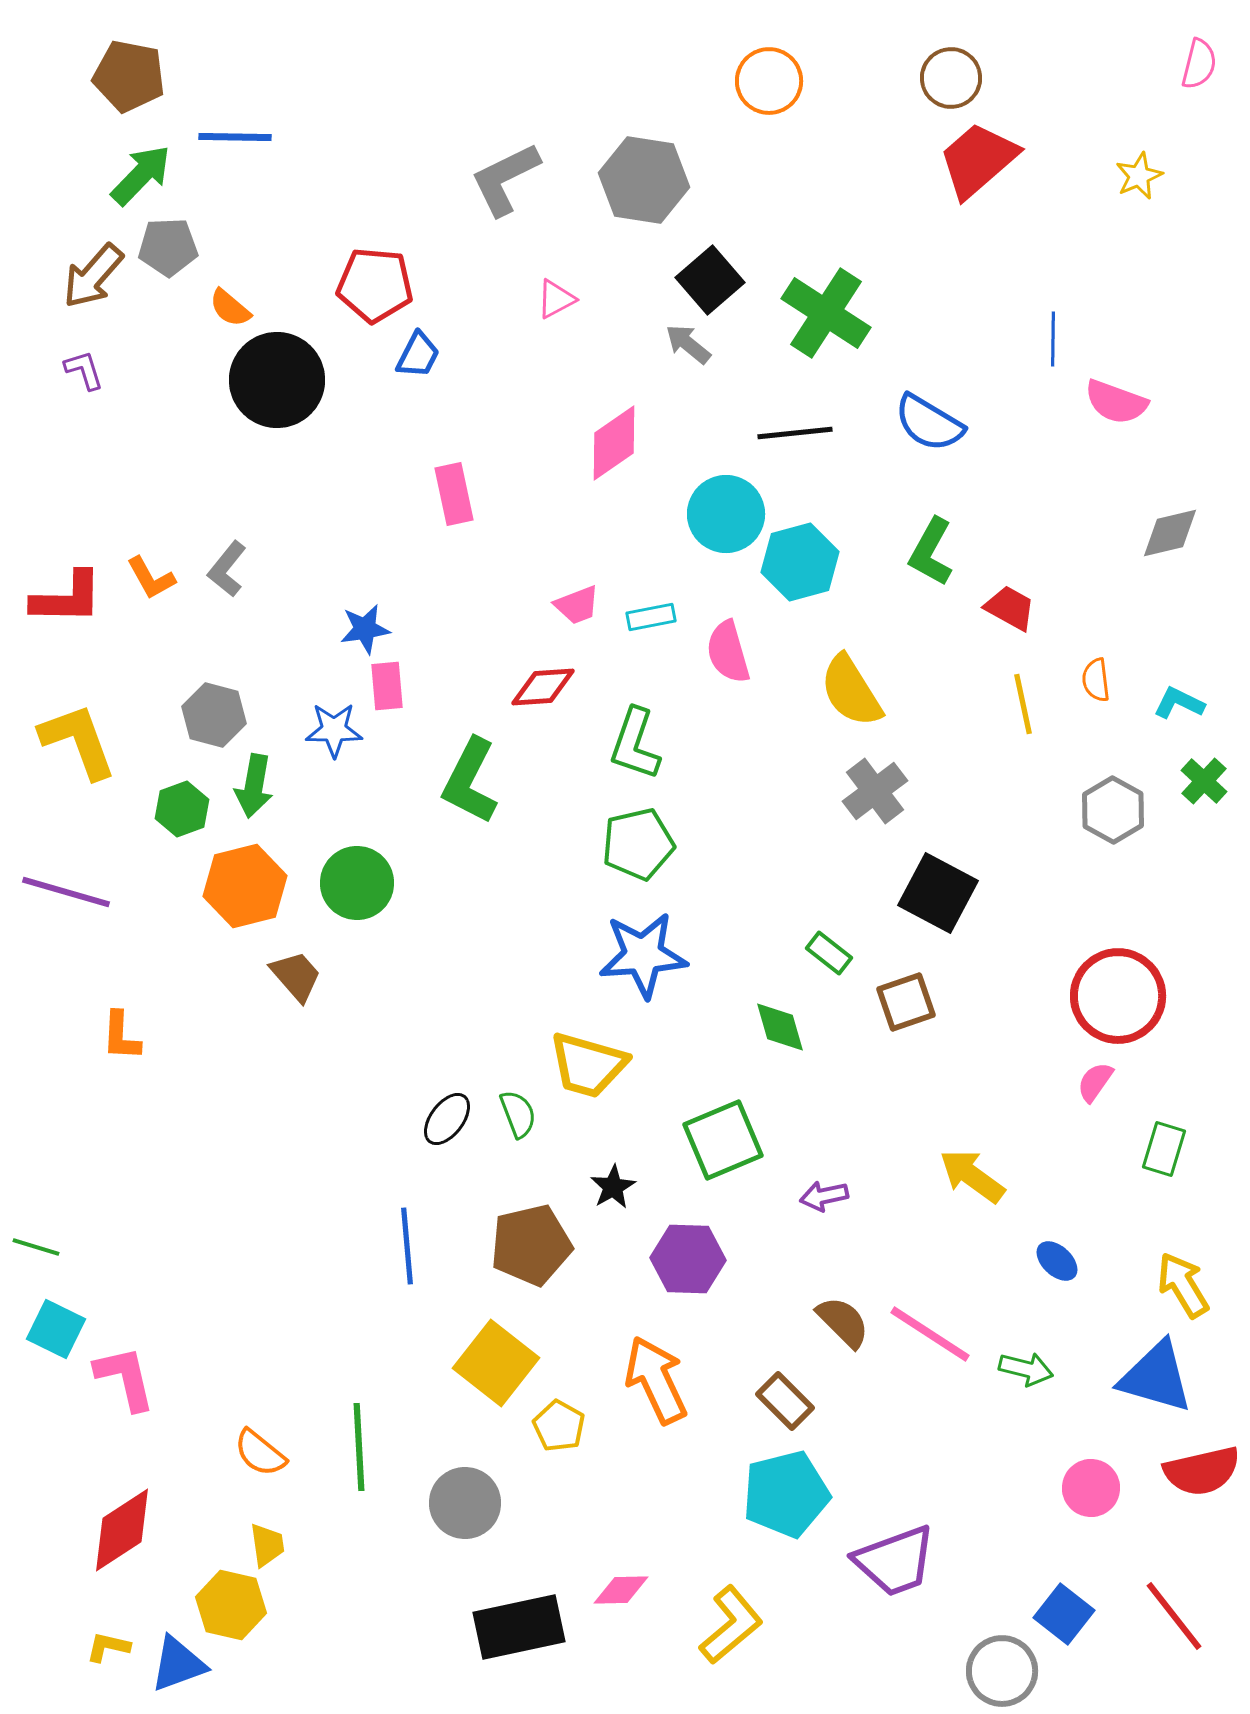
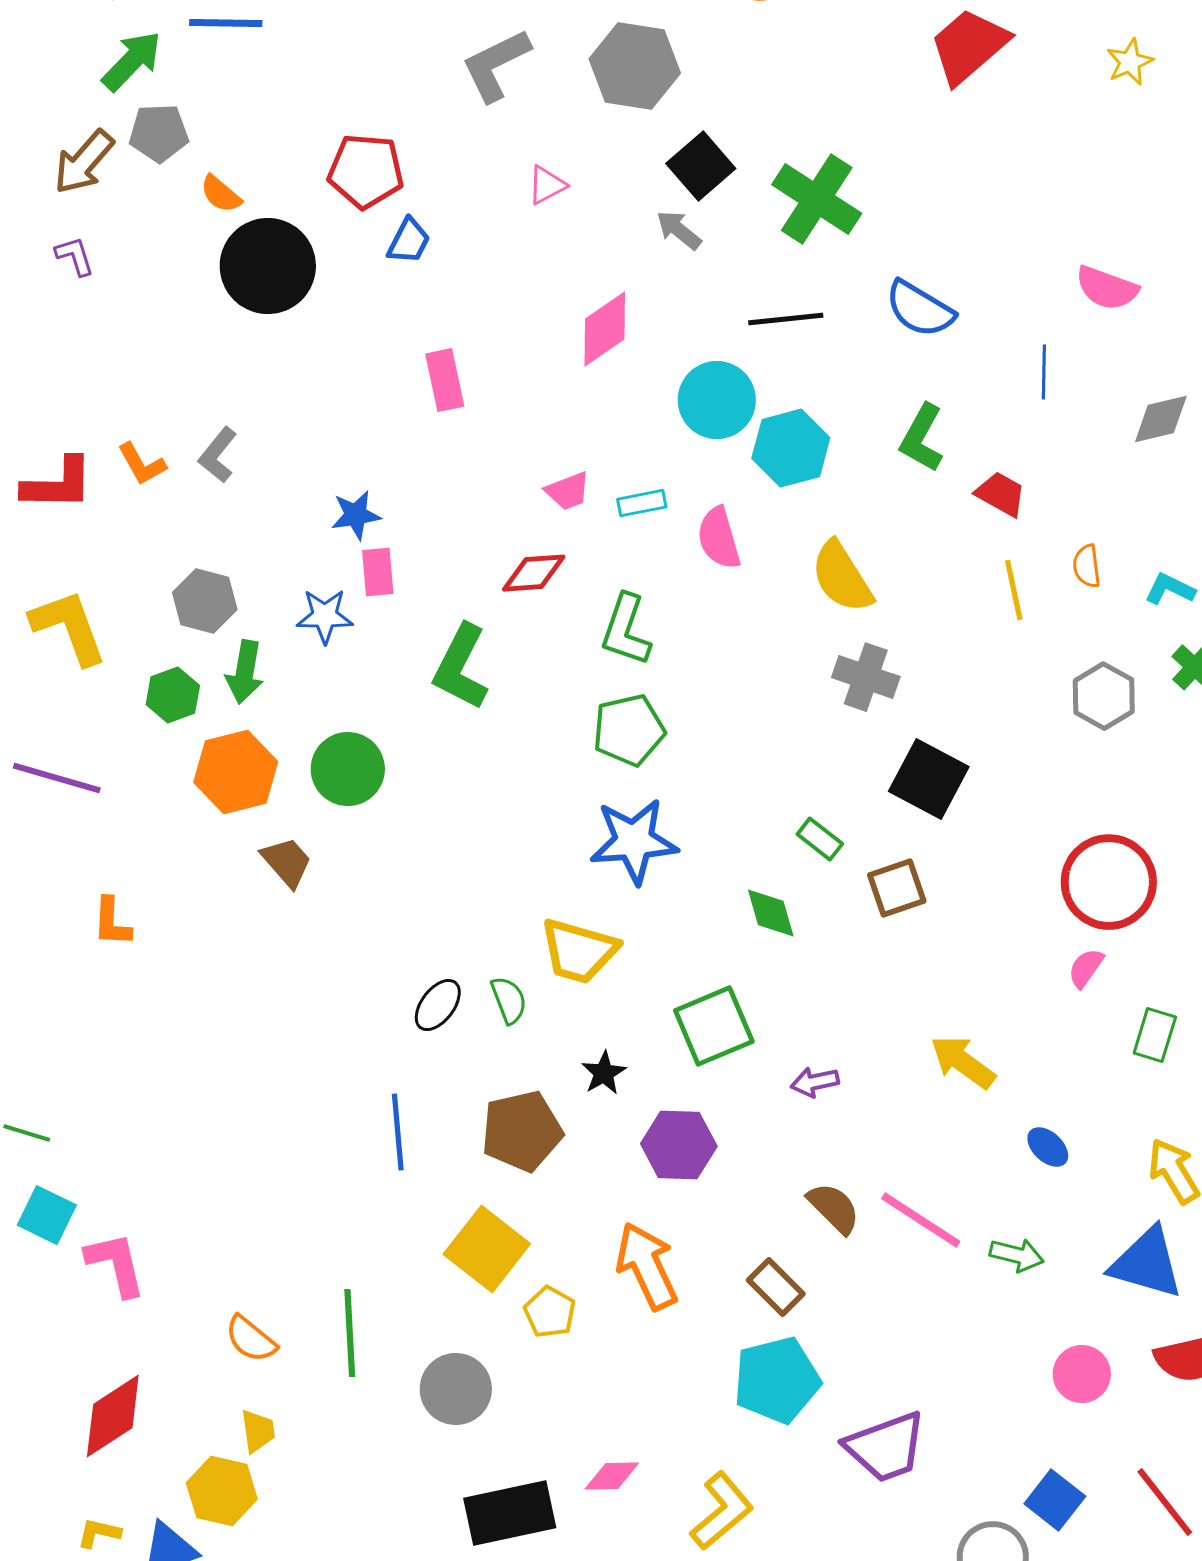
blue line: (1053, 339) -> (1044, 372), moved
gray cross: (875, 791) -> (866, 677), turned -34

